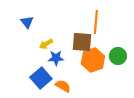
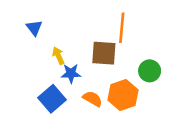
yellow arrow: (46, 44) -> (58, 56), turned 96
orange hexagon: (93, 60) -> (123, 95), moved
orange semicircle: (63, 86) -> (93, 99), moved

